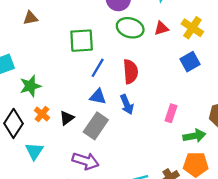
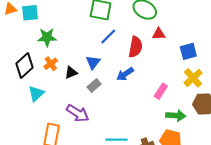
red triangle: (161, 28) -> (159, 34), moved
yellow cross: (192, 28) -> (193, 78), moved
blue triangle: (98, 97) -> (93, 62), moved, turned 42
blue arrow: (127, 104) -> (125, 74), turned 66
gray rectangle: (96, 126) -> (94, 85), size x0.6

